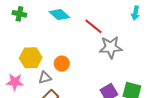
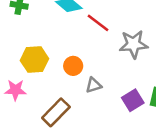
red line: (94, 26) -> (98, 23), moved
gray triangle: (45, 78) -> (94, 85), moved

